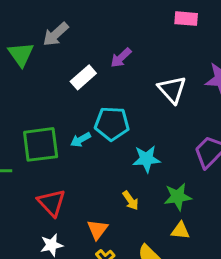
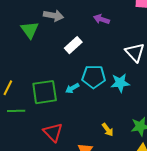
gray arrow: (56, 34) -> (54, 16), turned -126
purple arrow: (121, 58) -> (101, 19), moved, turned 63
cyan star: (146, 159) -> (120, 83), moved

